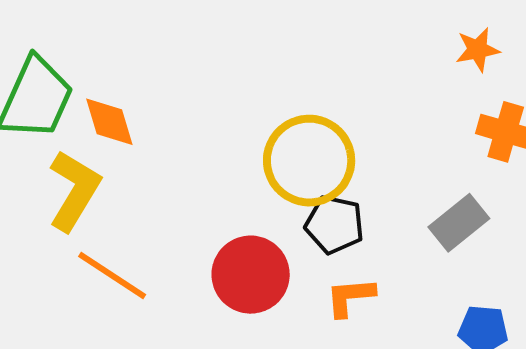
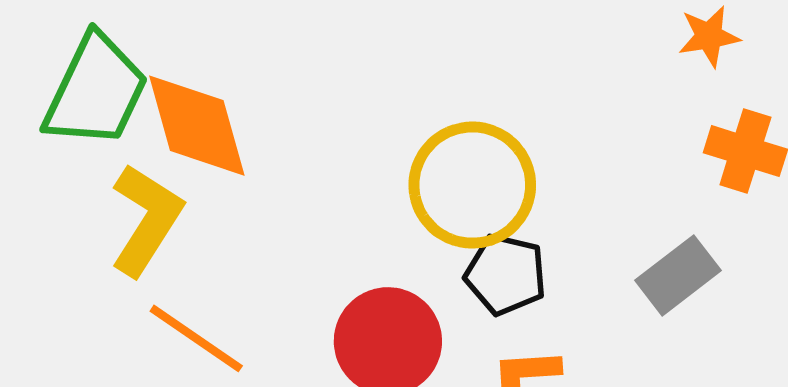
orange diamond: (109, 122) -> (197, 126), size x1.5

